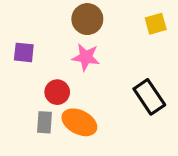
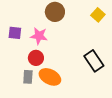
yellow square: (156, 24) -> (98, 15), turned -32
pink star: (86, 57) -> (39, 36), moved

